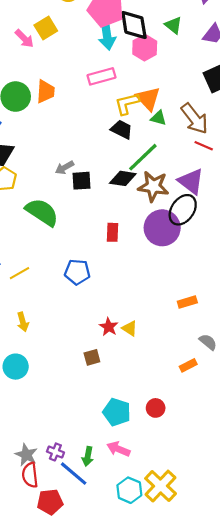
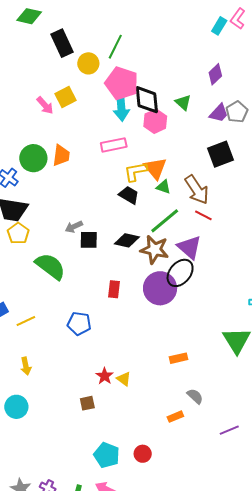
green line: (143, 157) -> (165, 221), moved

